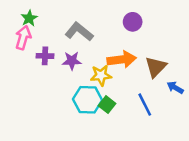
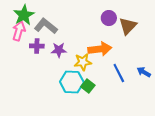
green star: (29, 18) -> (24, 15), size x1.5
gray L-shape: (79, 32) -> (46, 26), moved
brown triangle: (156, 67) -> (128, 26), moved
blue line: (145, 105) -> (119, 73), moved

